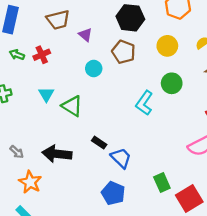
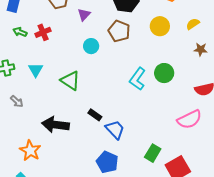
purple triangle: (85, 35) -> (84, 14), turned 32
green circle: (172, 83) -> (164, 73), moved
cyan triangle: (46, 94) -> (36, 70), moved
gray arrow: (17, 152) -> (17, 101), moved
green rectangle: (162, 182) -> (153, 153), turned 54

